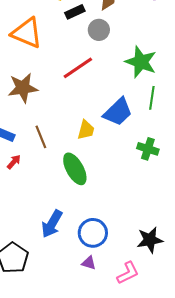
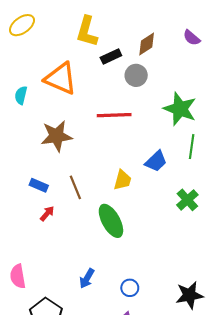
red line: (78, 68) -> (114, 115), turned 32
blue trapezoid: (118, 112) -> (156, 161), size x0.7
green cross: (148, 149) -> (187, 200), turned 30
blue arrow: (52, 224) -> (87, 278), size x0.7
blue circle: (93, 233) -> (130, 288), size x0.6

